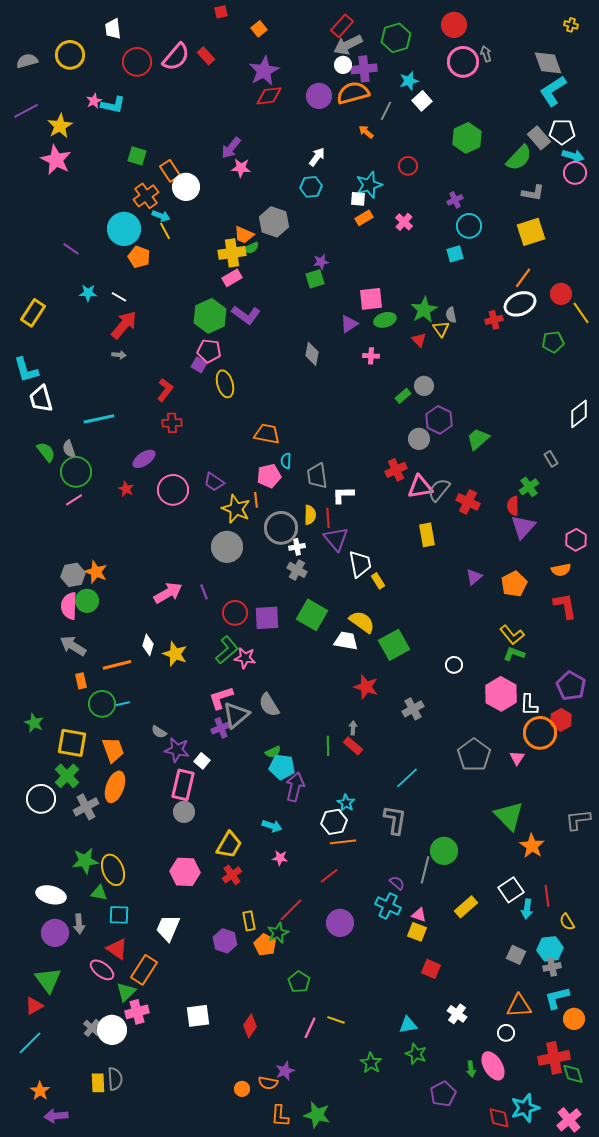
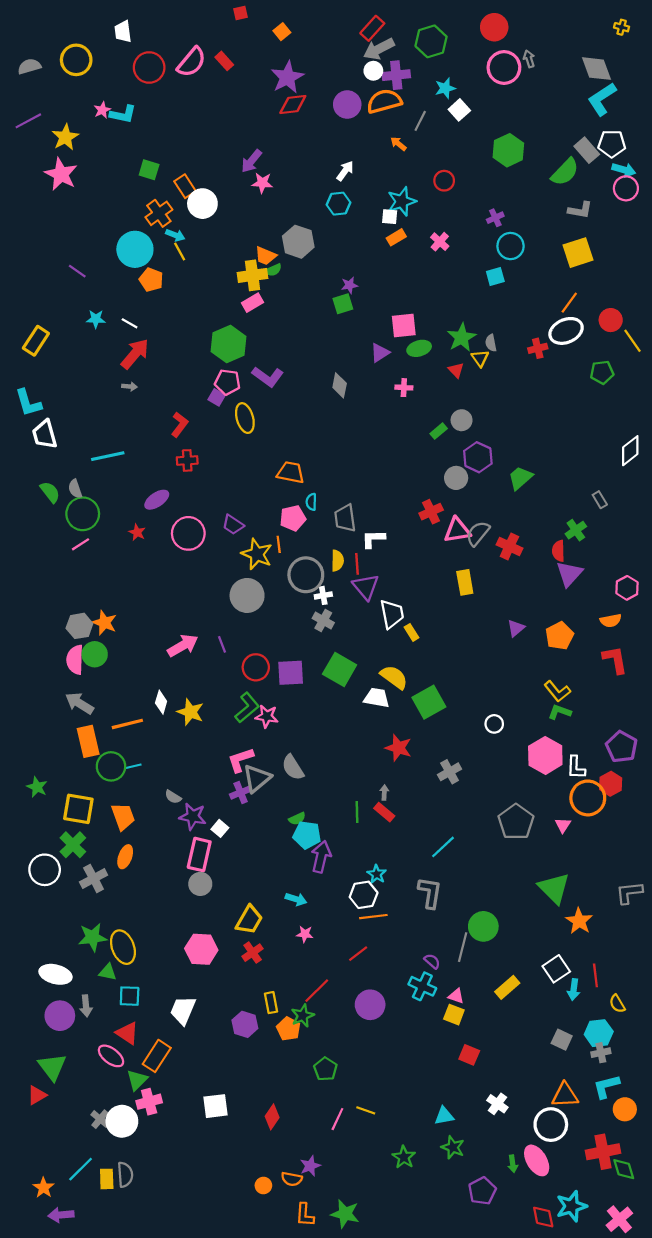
purple L-shape: (246, 315) -> (268, 377), moved
orange rectangle: (81, 681) -> (88, 741), size x1.8
orange ellipse: (115, 787) -> (125, 857), size x0.7
white circle: (506, 1033) -> (551, 1125), size x1.8
cyan line: (30, 1043) -> (81, 1169), moved

